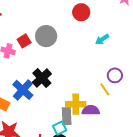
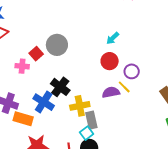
red circle: (81, 12) -> (110, 61), moved
yellow cross: (76, 104) -> (80, 106), moved
purple semicircle: (91, 110) -> (111, 92), moved

